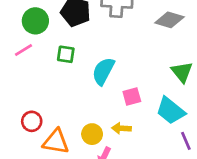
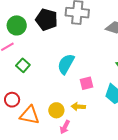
green square: (66, 54) -> (23, 65), moved, turned 32

